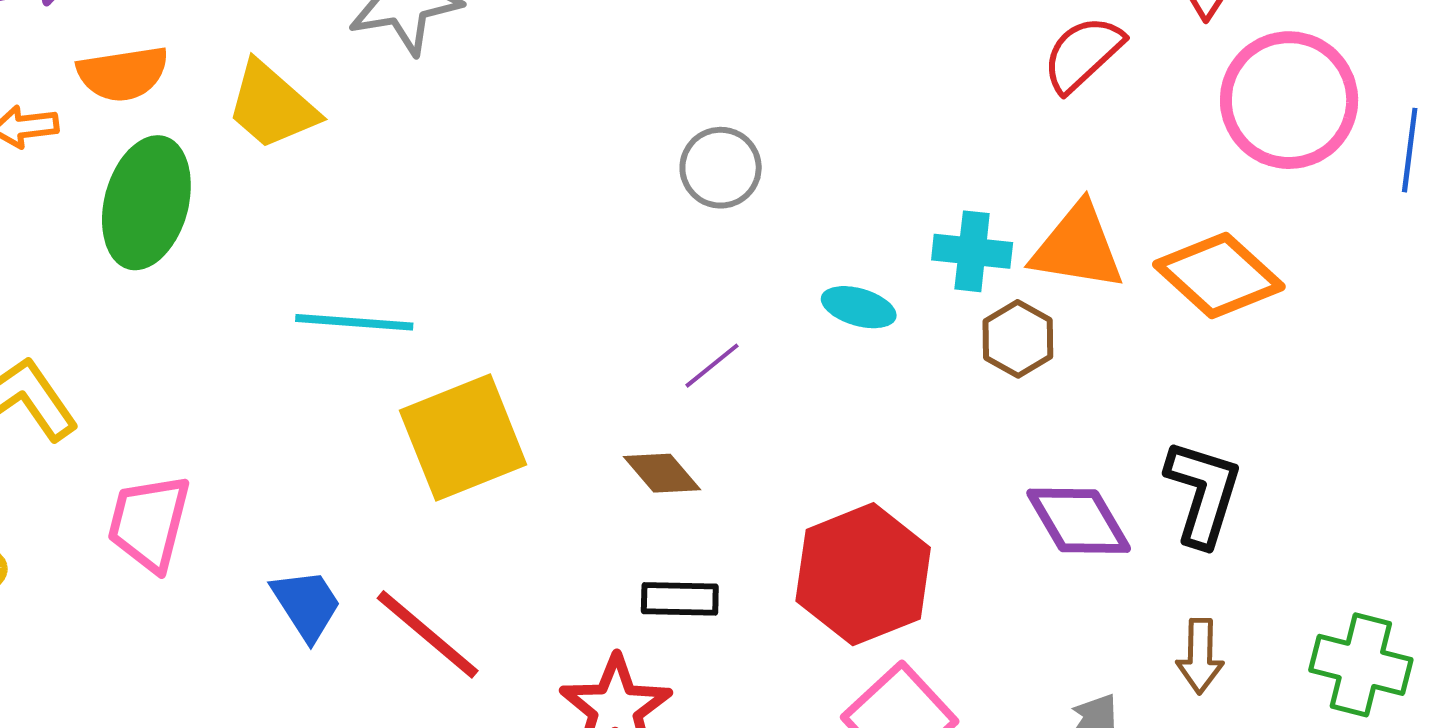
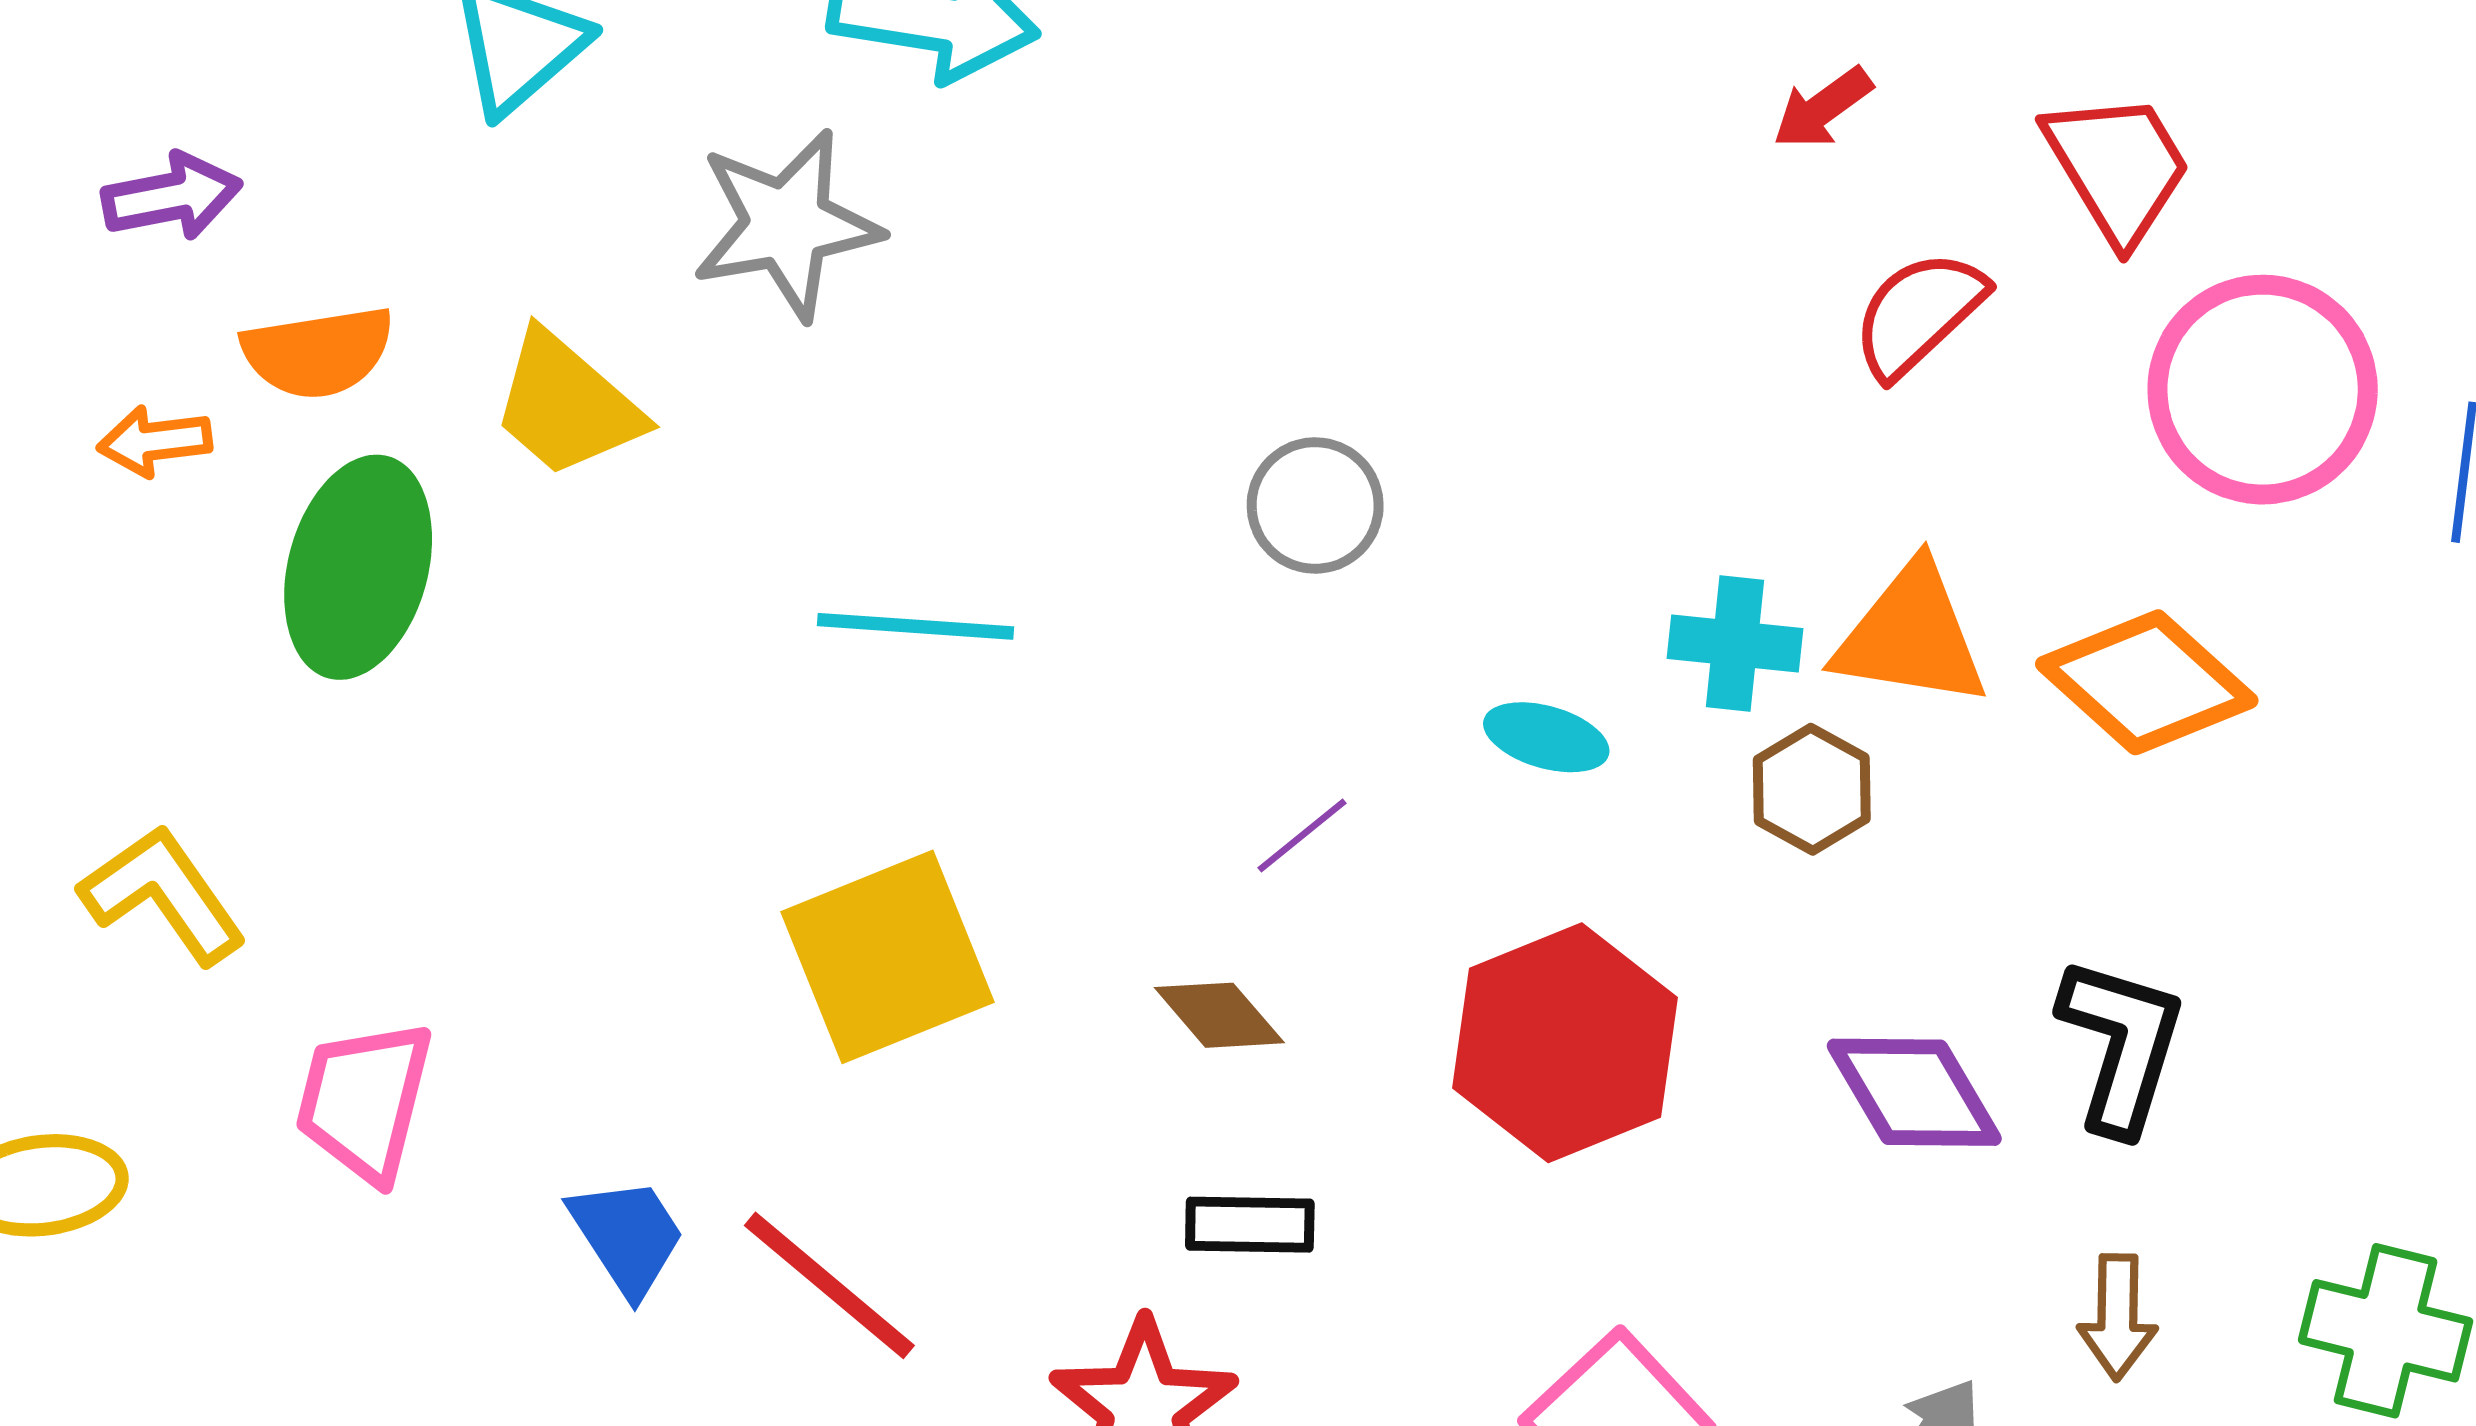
cyan line: (354, 322) -> (916, 626), moved
red hexagon: (863, 574) -> (1565, 1043), moved

